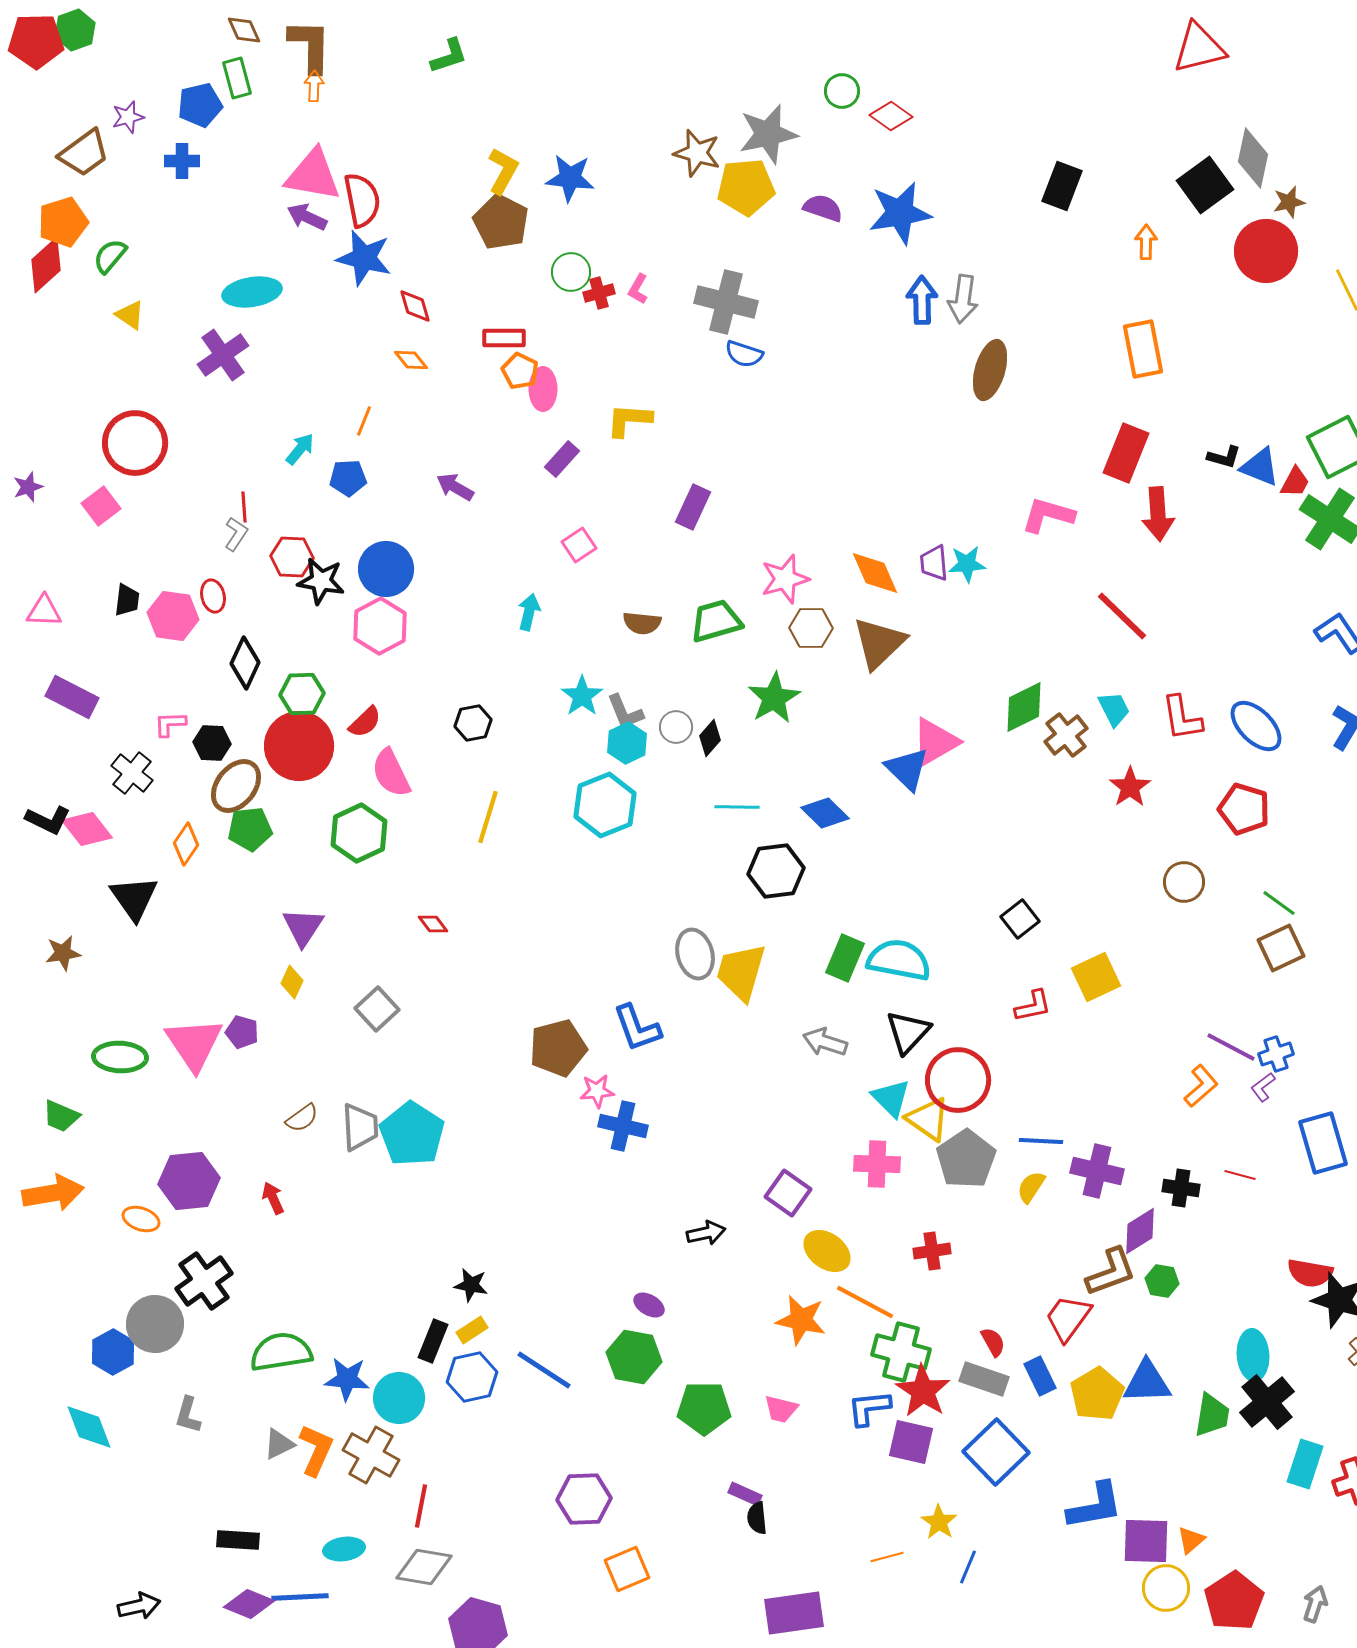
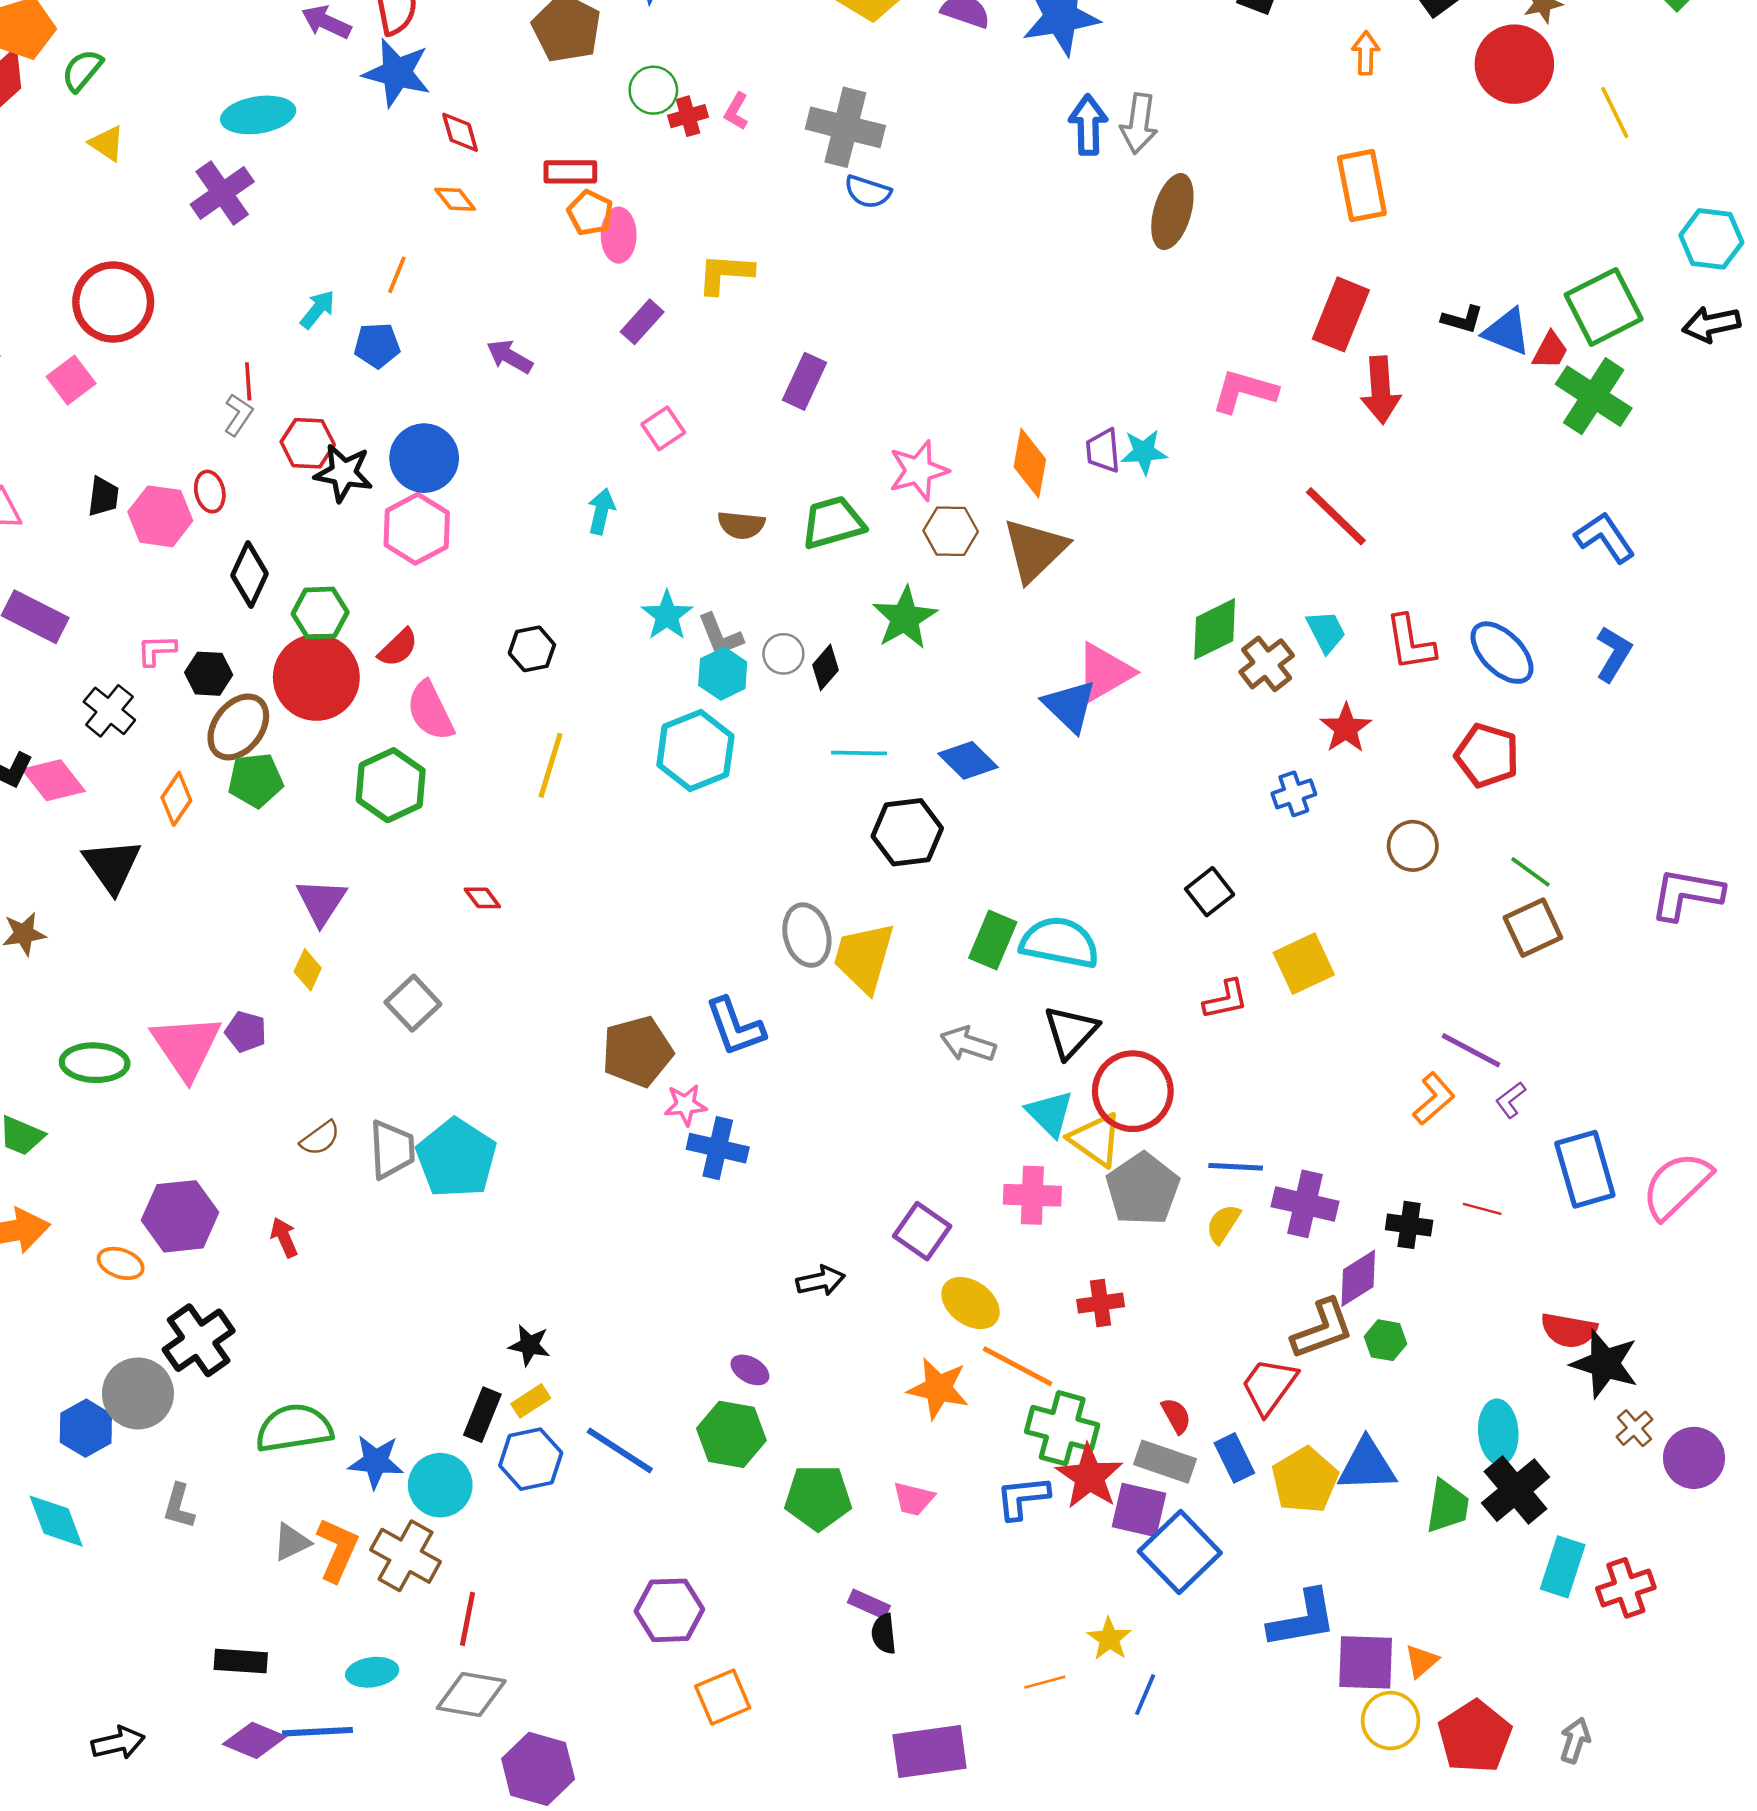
orange diamond: (875, 573) -> (1030, 463), turned 34
blue cross: (1276, 1054) -> (1294, 794), moved
purple square: (911, 1442) -> (1139, 1510), moved

